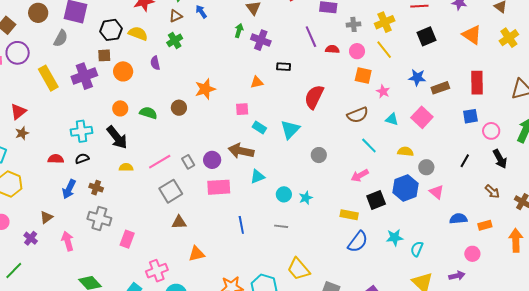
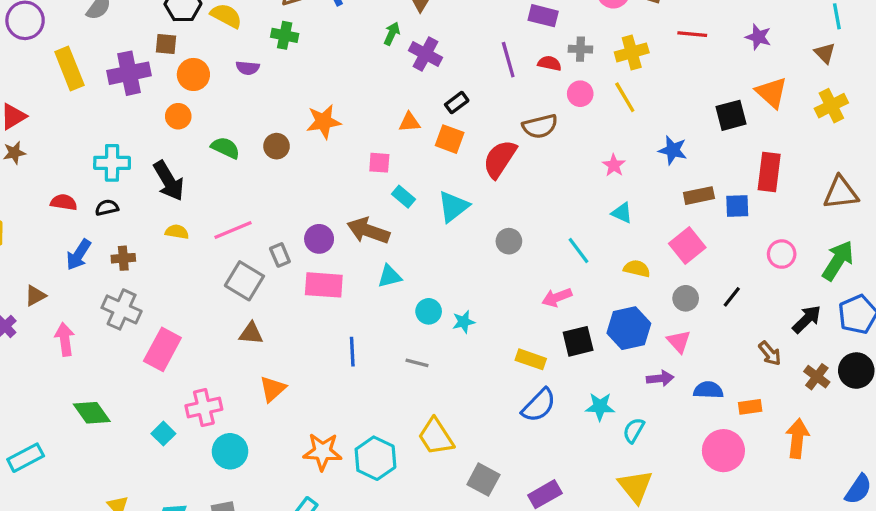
black square: (427, 36) -> (731, 115), moved
green cross: (175, 40) -> (285, 35), turned 35
red semicircle: (332, 49) -> (550, 63), moved
purple semicircle: (155, 63) -> (248, 68), turned -80
black rectangle: (284, 67) -> (457, 103), turned -48
orange square: (363, 75) -> (450, 139), moved
brown rectangle: (440, 88) -> (699, 196), moved
orange circle: (120, 108) -> (178, 116), moved
brown semicircle: (358, 115) -> (540, 126), moved
blue square: (470, 116) -> (737, 206), moved
pink square: (422, 117) -> (687, 245), moved
gray circle: (319, 155) -> (509, 241), moved
black arrow: (500, 159) -> (807, 319), moved, turned -114
gray rectangle: (188, 162) -> (280, 255), moved
gray circle: (426, 167) -> (686, 298), moved
brown cross: (96, 188) -> (123, 258), turned -32
gray square: (171, 191) -> (244, 281), turned -35
pink rectangle: (127, 239) -> (162, 349), size x1.4
orange triangle: (197, 254) -> (273, 389), turned -36
pink circle: (472, 254) -> (723, 451), size x1.6
purple arrow: (457, 276) -> (660, 378), moved

